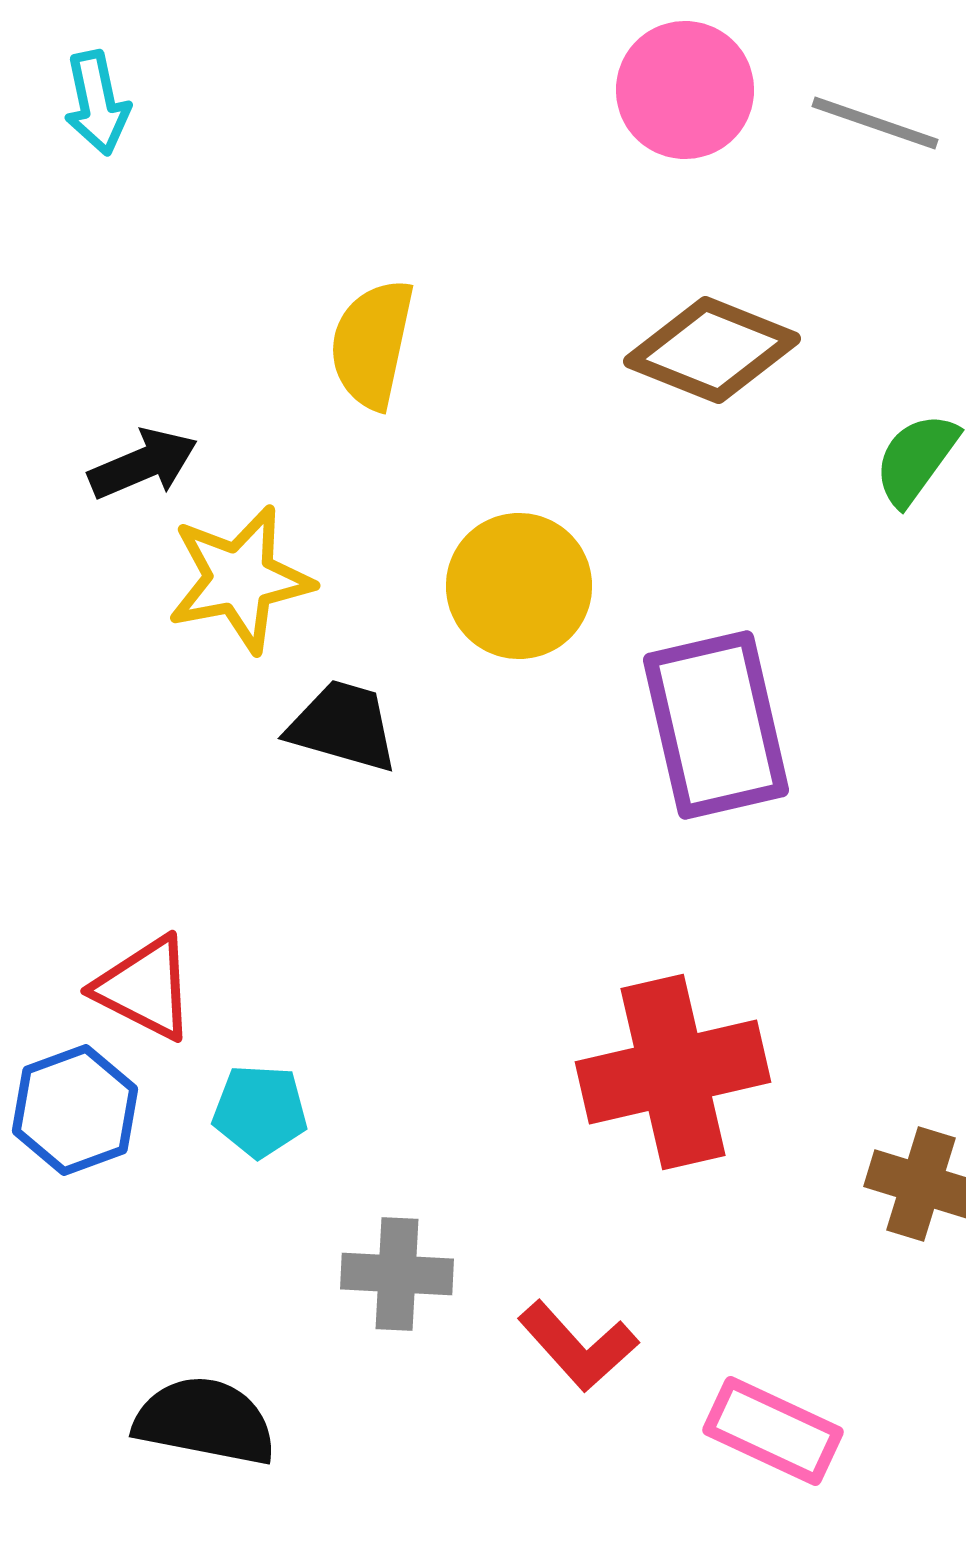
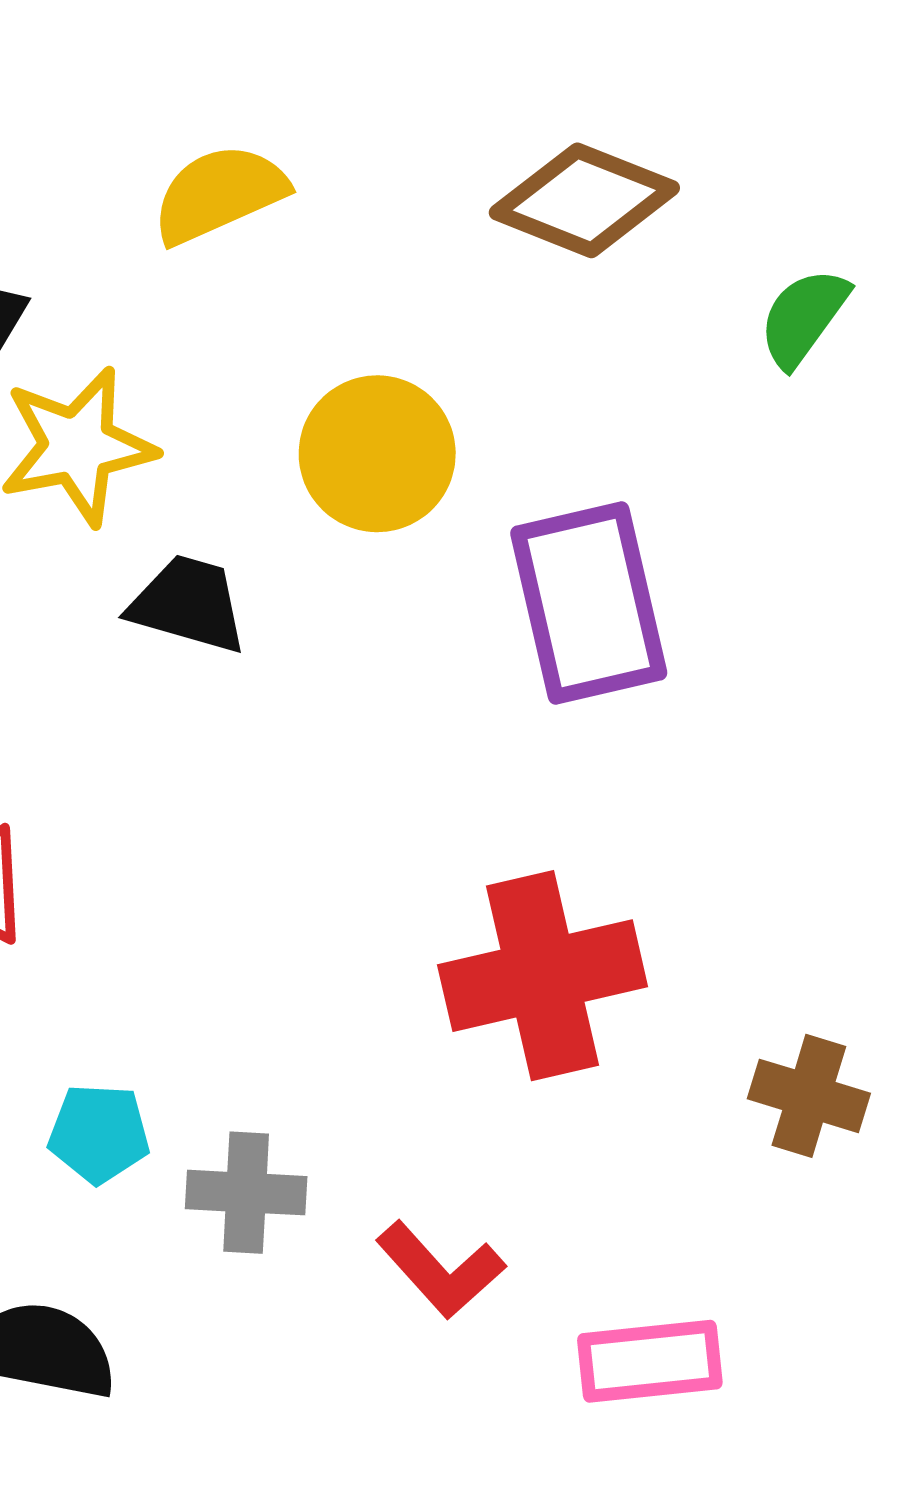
yellow semicircle: (372, 344) -> (219, 194), turned 54
cyan pentagon: (260, 1111) -> (99, 1134), moved
pink rectangle: (773, 1431) -> (650, 1361), turned -31

